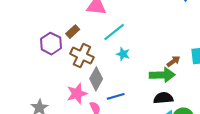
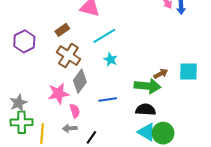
purple hexagon: (51, 44) -> (24, 41), moved
blue line: (116, 96) -> (108, 99), moved

